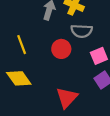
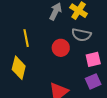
yellow diamond: (19, 78) -> (19, 68), turned 40

